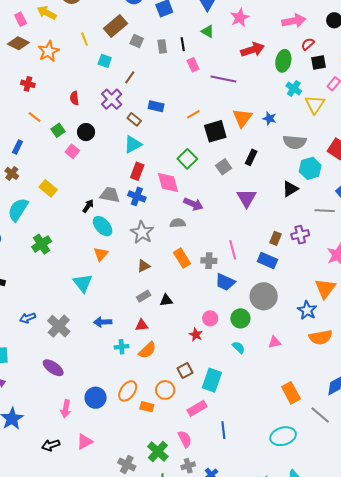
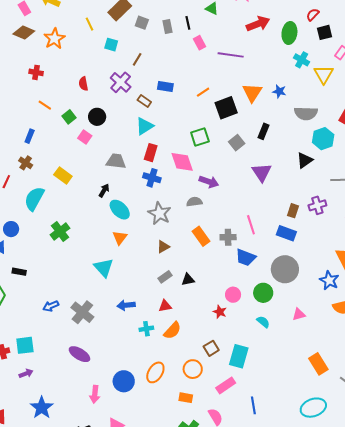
green square: (187, 159) -> (200, 137), turned 30
gray trapezoid: (110, 195) -> (116, 161), moved
orange rectangle: (147, 407) -> (186, 398), moved

